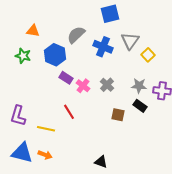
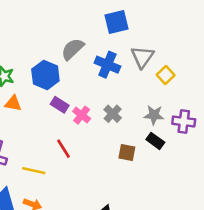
orange triangle: (33, 31) -> (13, 103), moved

